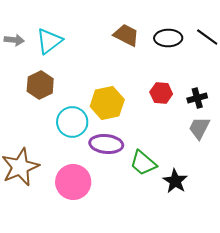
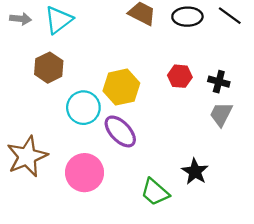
black cross: (197, 98) -> (219, 82), turned 30
purple ellipse: (106, 144) -> (120, 131), turned 40
green trapezoid: (143, 163) -> (155, 192), moved

